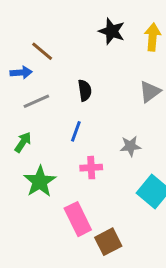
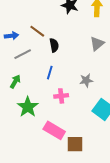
brown line: (42, 51) -> (37, 31), moved
pink rectangle: (78, 219) -> (54, 130), turned -30
brown square: (108, 242) -> (75, 144), turned 30

